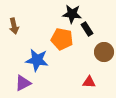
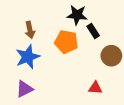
brown arrow: (14, 26) -> (30, 30), moved
blue star: (37, 60) -> (28, 57), moved, turned -30

